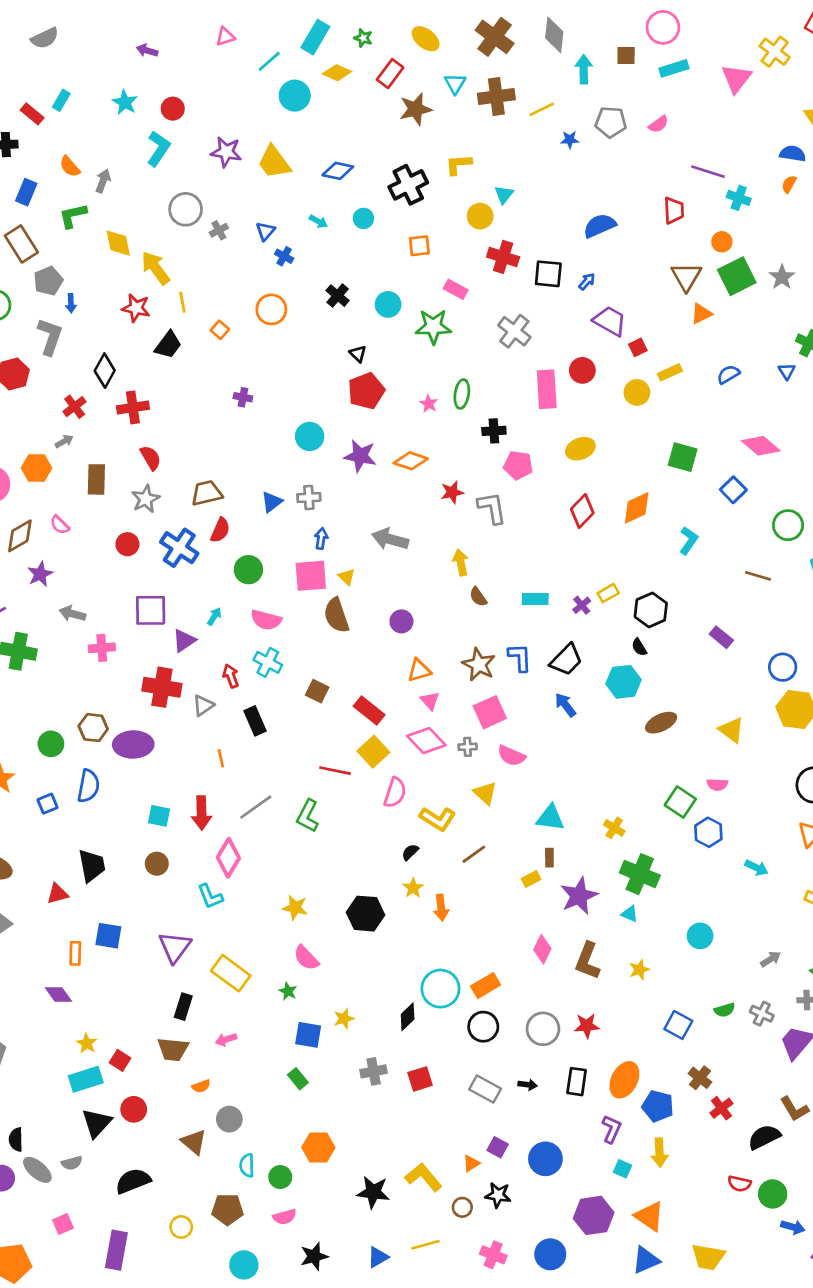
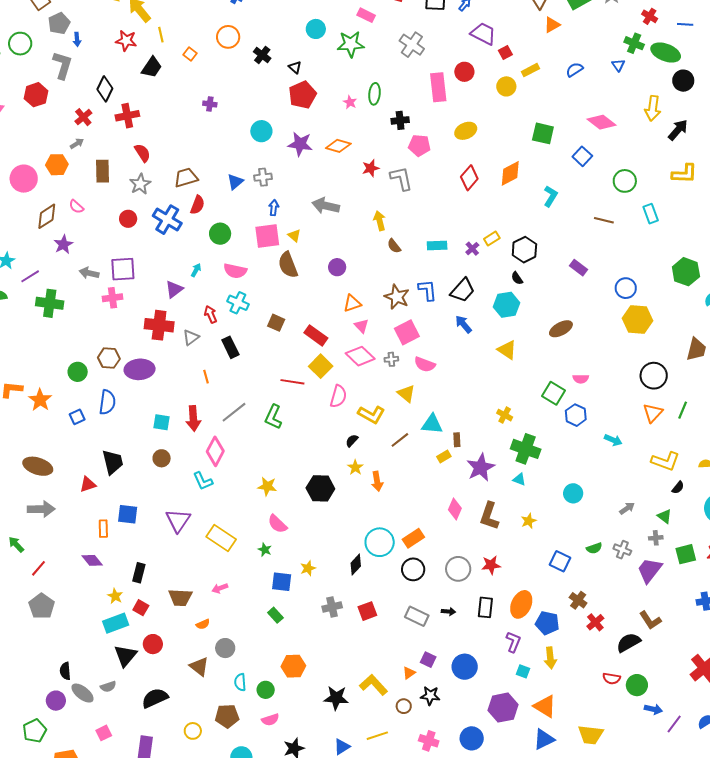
black cross: (338, 296) -> (262, 55), moved
purple square: (151, 610) -> (123, 269), moved
brown ellipse: (661, 723) -> (561, 329), moved
yellow triangle: (731, 730) -> (507, 350), moved
cyan triangle: (550, 818) -> (432, 424), moved
black rectangle: (183, 1007) -> (139, 573), moved

